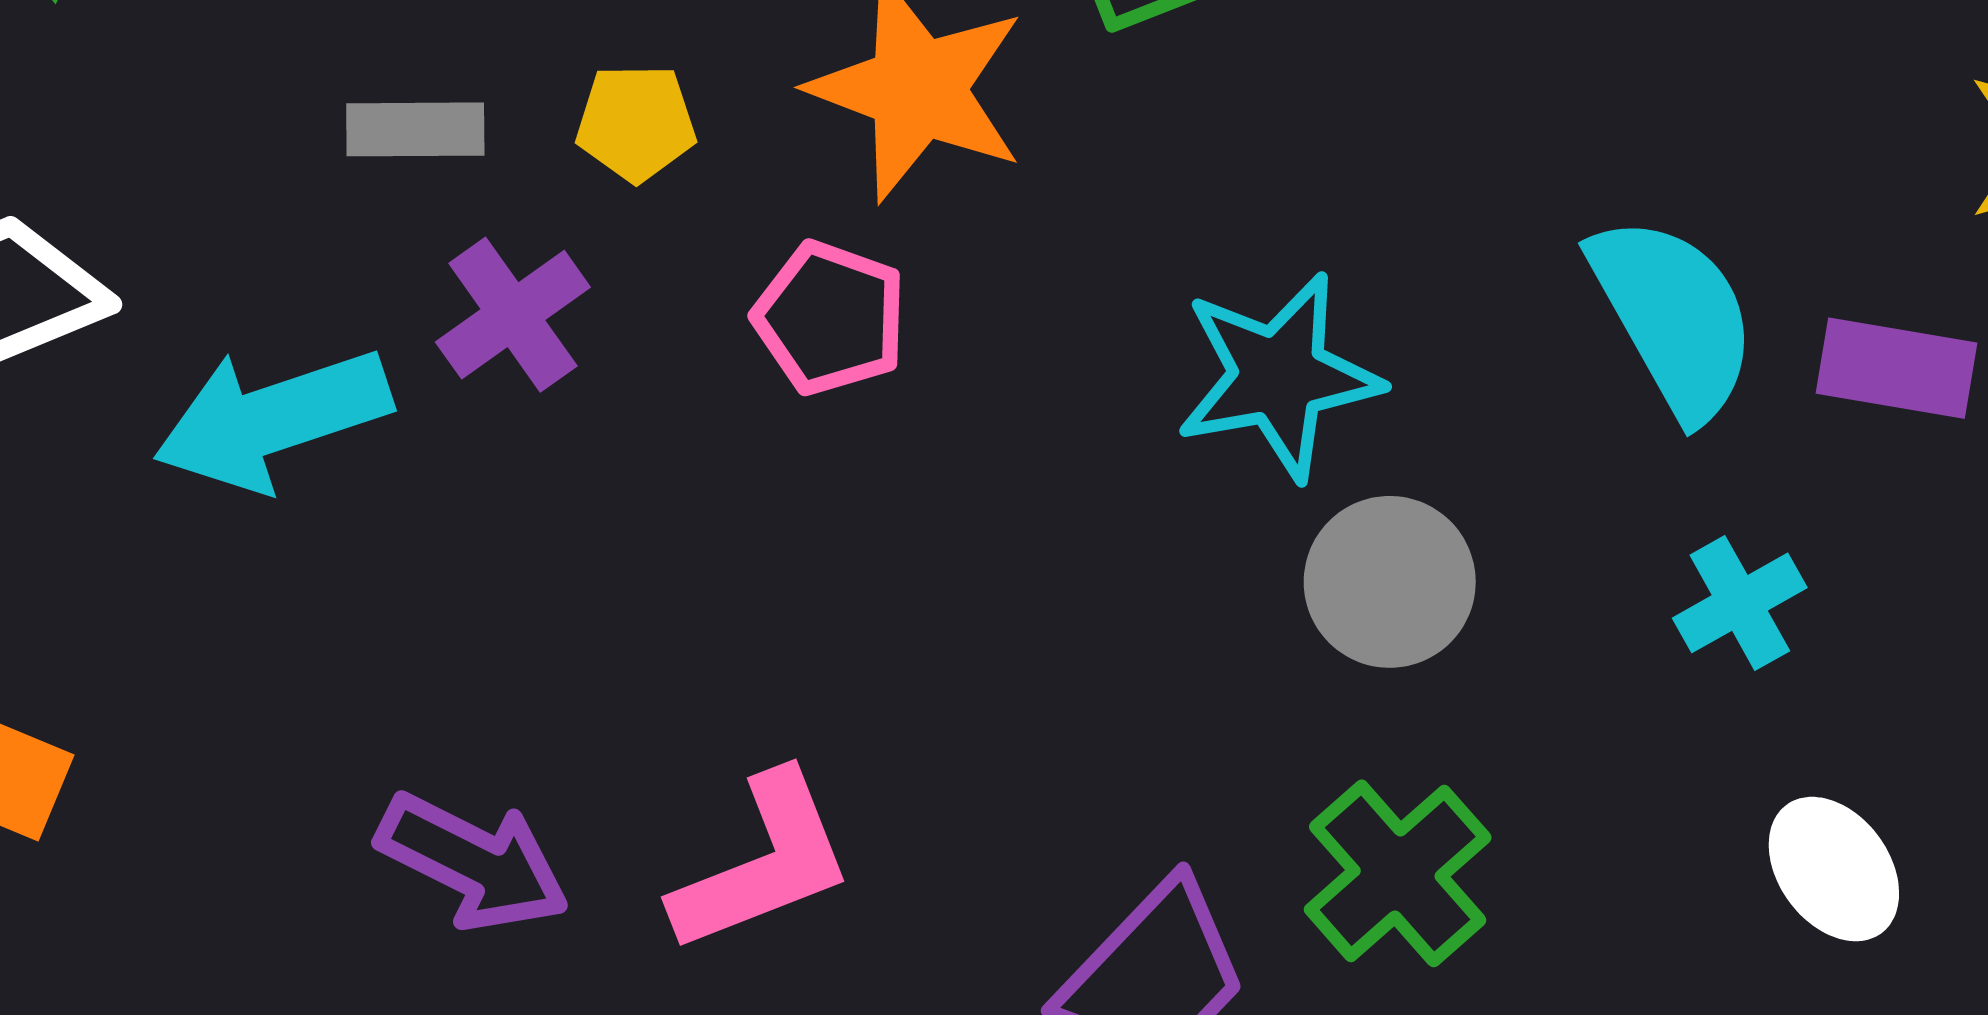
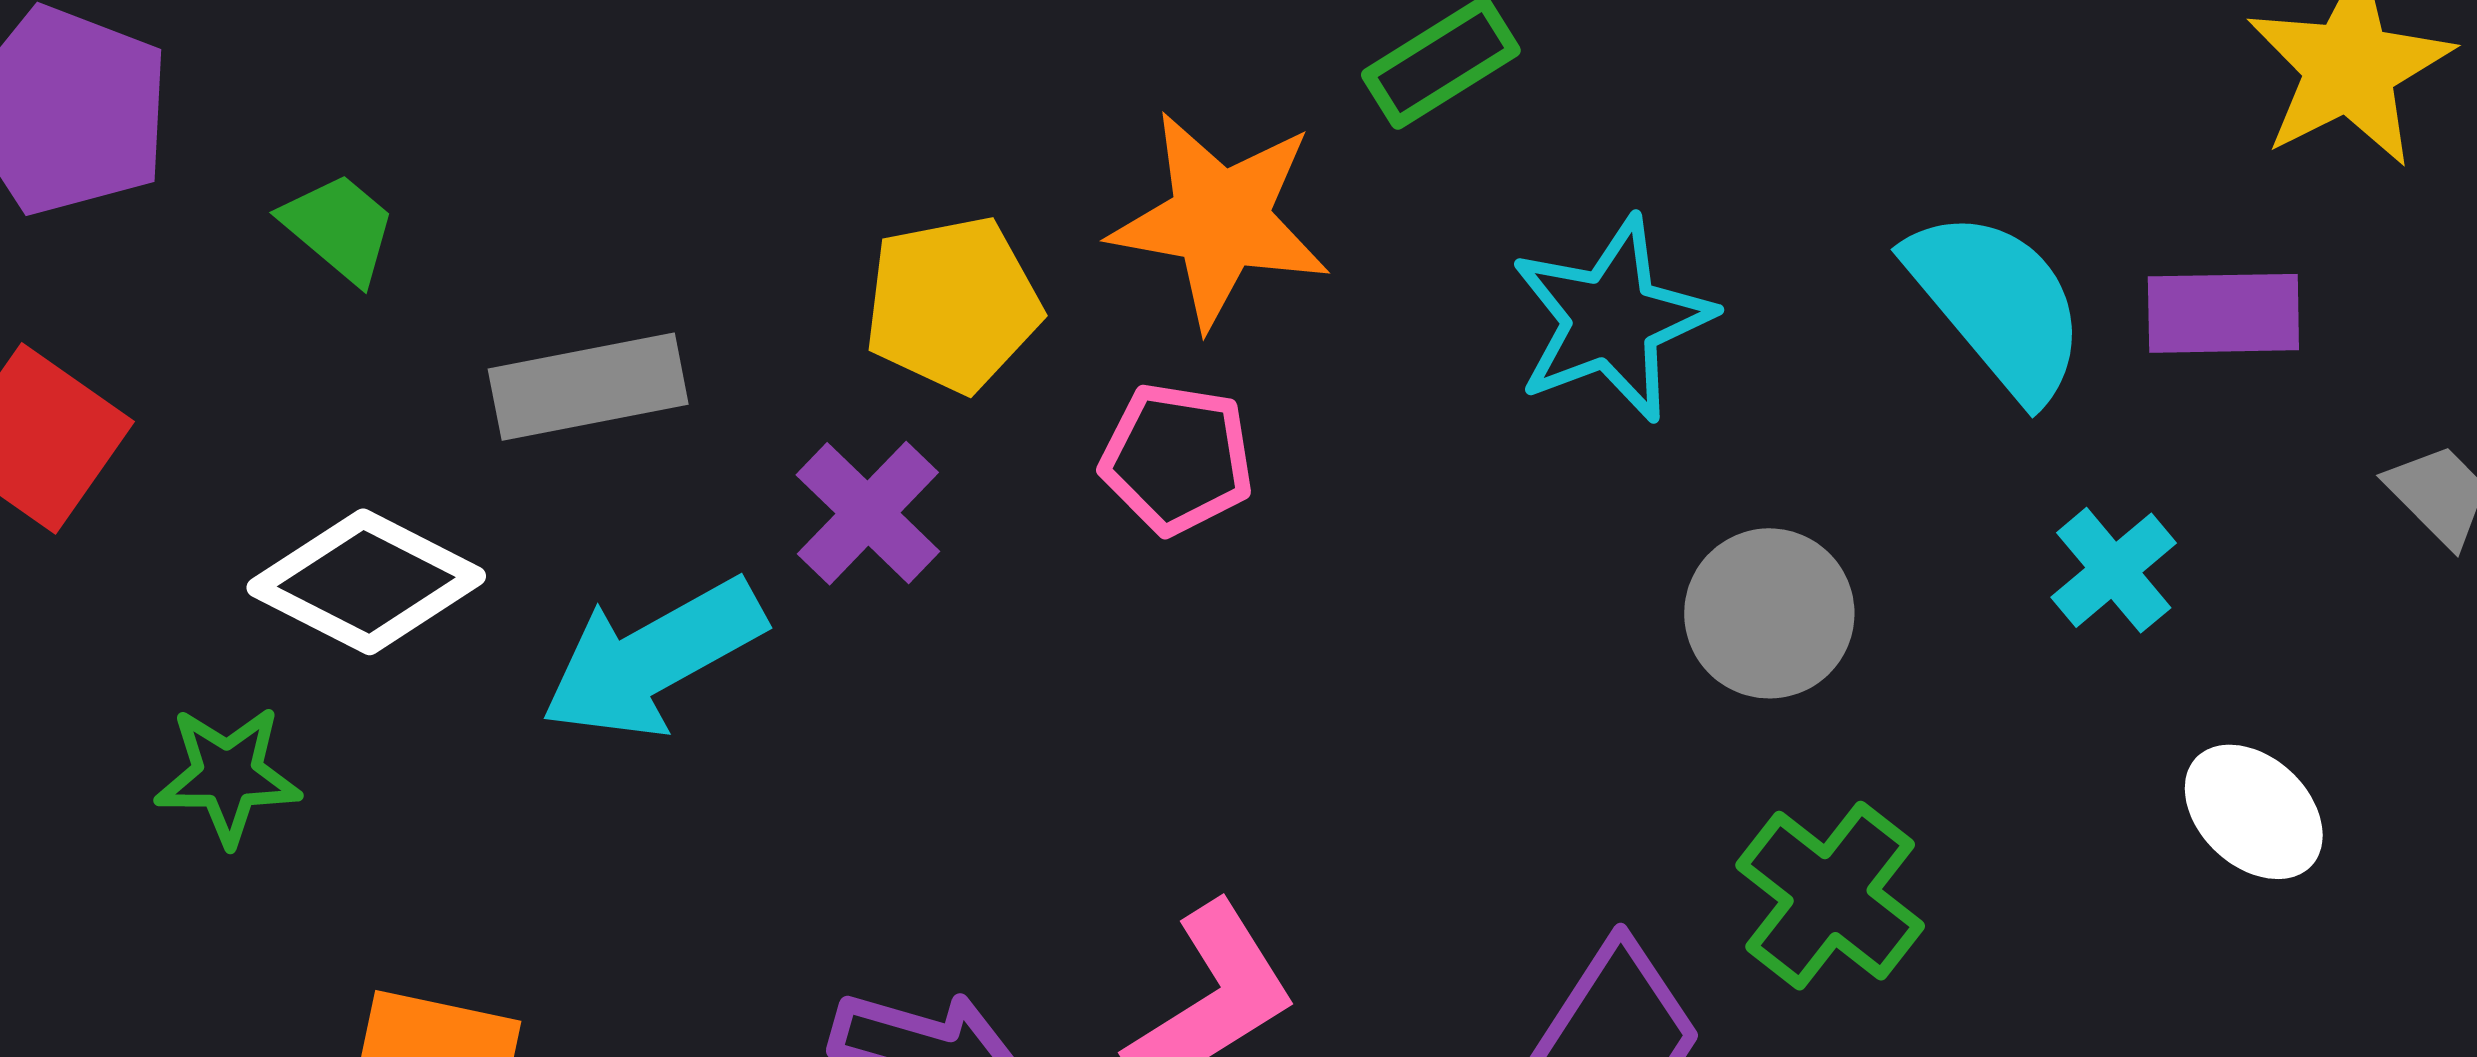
yellow pentagon: (636, 123) -> (953, 304), size x1.5
gray rectangle: (415, 129) -> (588, 387), moved, size x1.4
cyan star: (1278, 376) -> (1612, 319), moved

